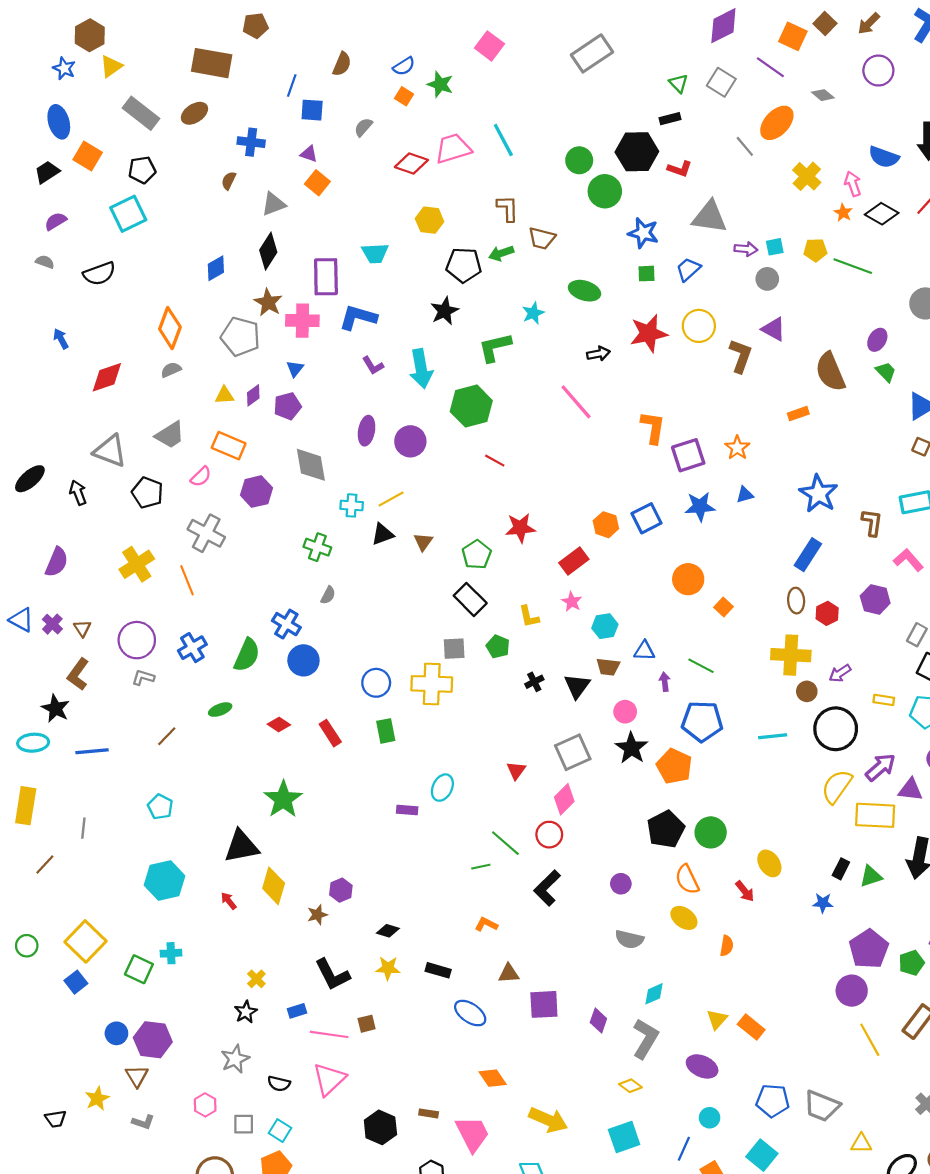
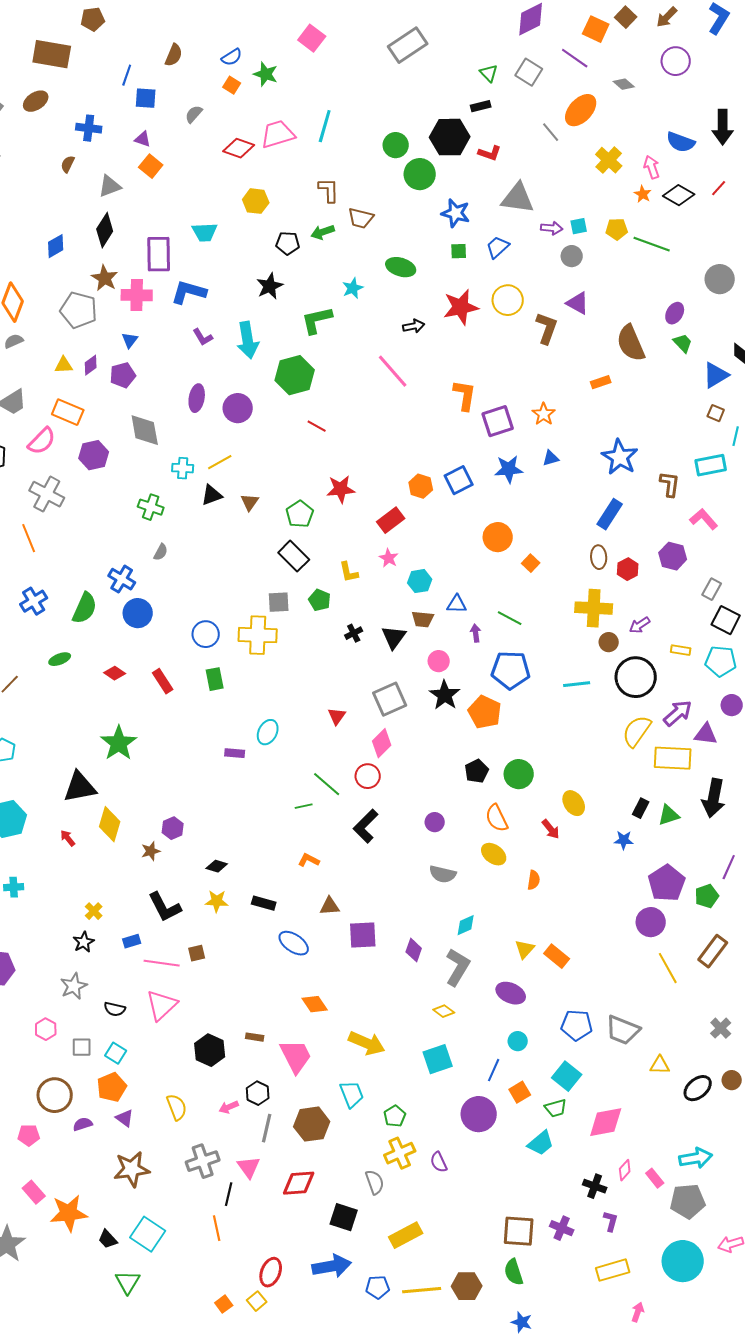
cyan line: (503, 140) -> (325, 126), turned 44
black pentagon: (464, 265) -> (288, 243), size x0.7
pink semicircle: (201, 477) -> (42, 441), size x1.4
black pentagon: (666, 829) -> (477, 771), size x0.7

